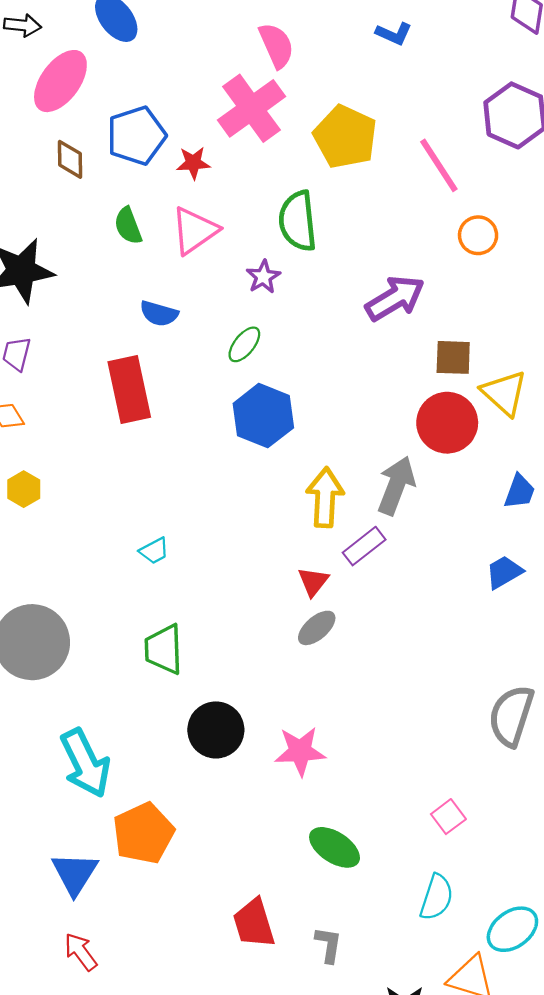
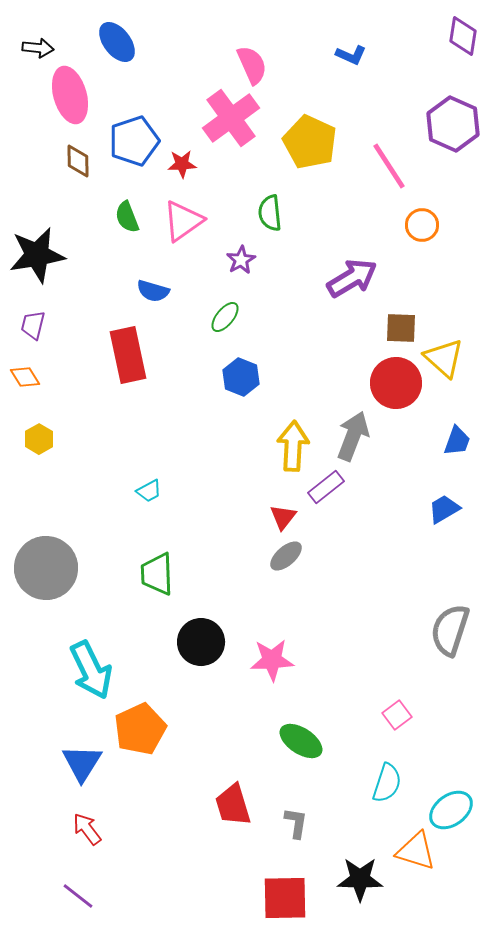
pink ellipse: (60, 81) -> (70, 95), turned -52
green semicircle: (298, 221) -> (270, 213), size x0.7
blue hexagon: (263, 416) -> (241, 377), size x0.7

